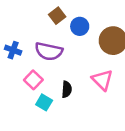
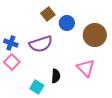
purple semicircle: (49, 51) -> (41, 44), turned -30
pink square: (33, 80) -> (12, 62), moved

